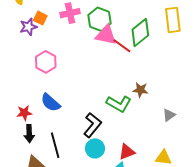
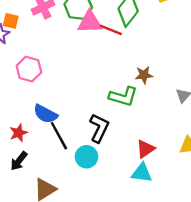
black arrow: (29, 134) -> (19, 161), moved, turned 54
black line: (55, 145) -> (59, 136), moved
cyan circle: (95, 148) -> (87, 157), moved

